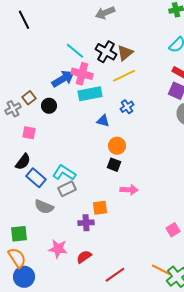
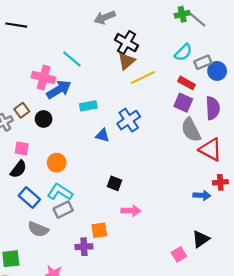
black line: (24, 20) -> (16, 25), turned -54
black cross: (106, 52) -> (126, 43), moved
pink cross: (82, 74) -> (44, 77), moved
yellow line: (124, 76) -> (143, 77), moved
cyan rectangle: (90, 94) -> (88, 106), size x0.7
blue cross: (127, 107) -> (129, 120), size x1.5
orange circle: (117, 146) -> (57, 163), moved
black semicircle: (23, 162) -> (18, 169), moved

